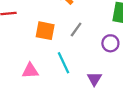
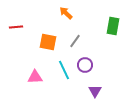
purple circle: (110, 43) -> (85, 65), moved
purple triangle: (94, 79) -> (95, 91), moved

